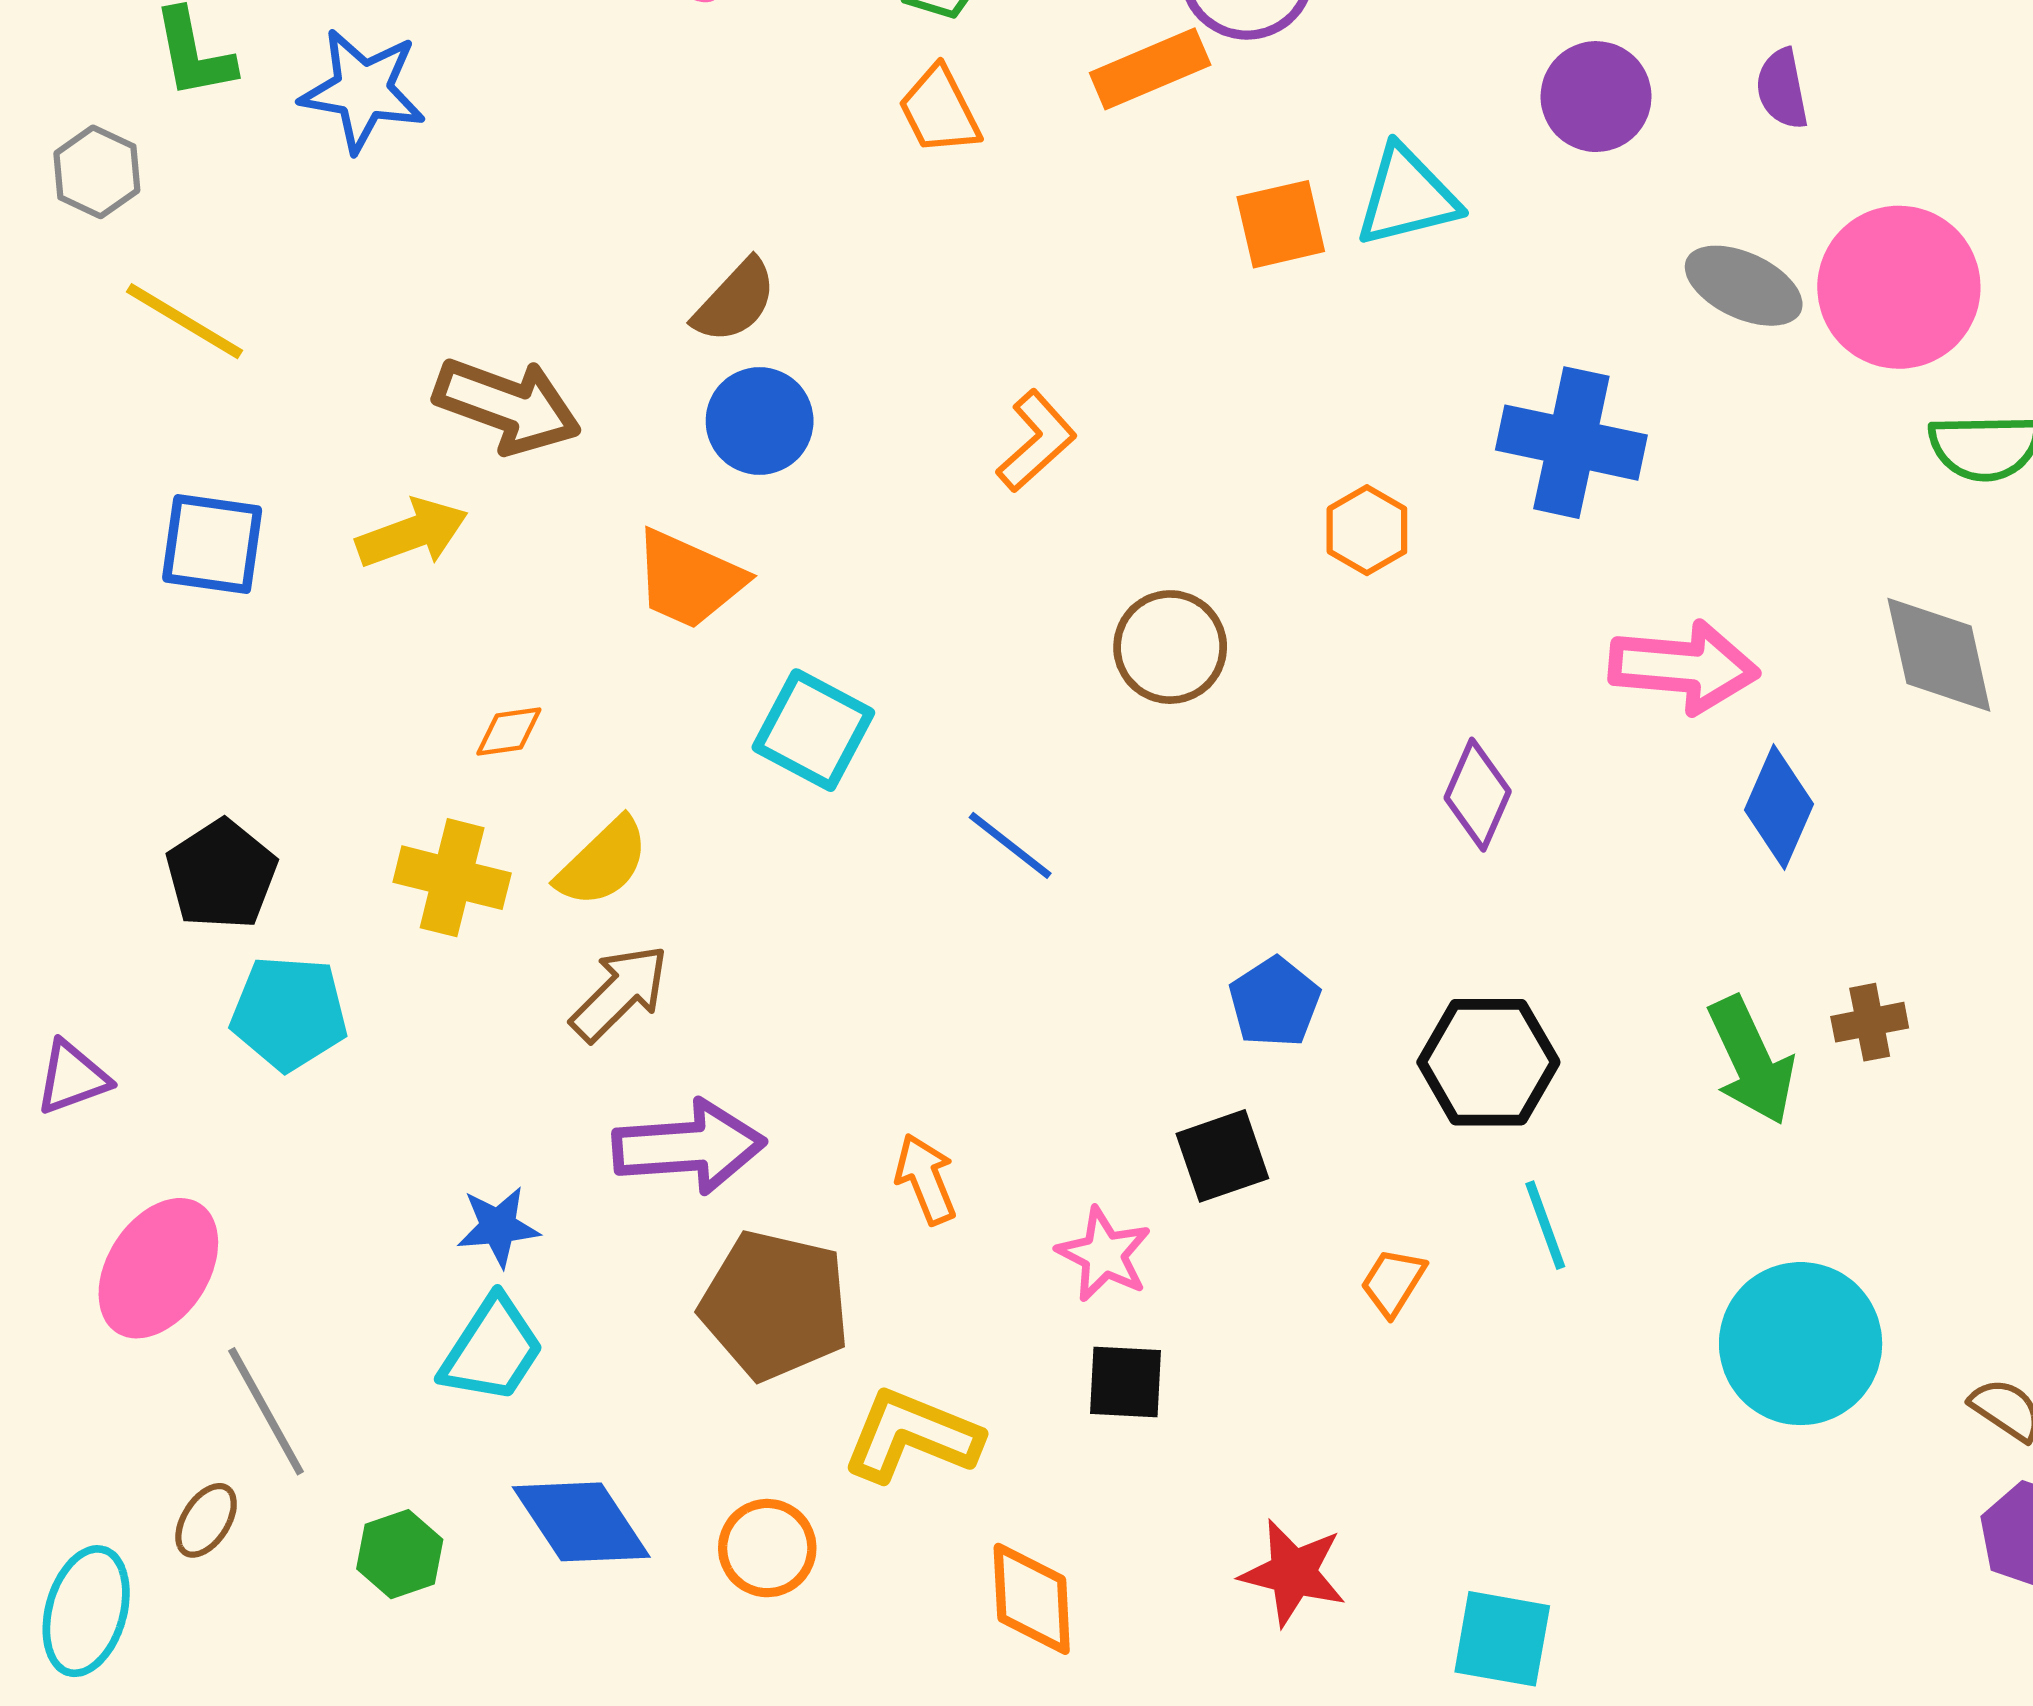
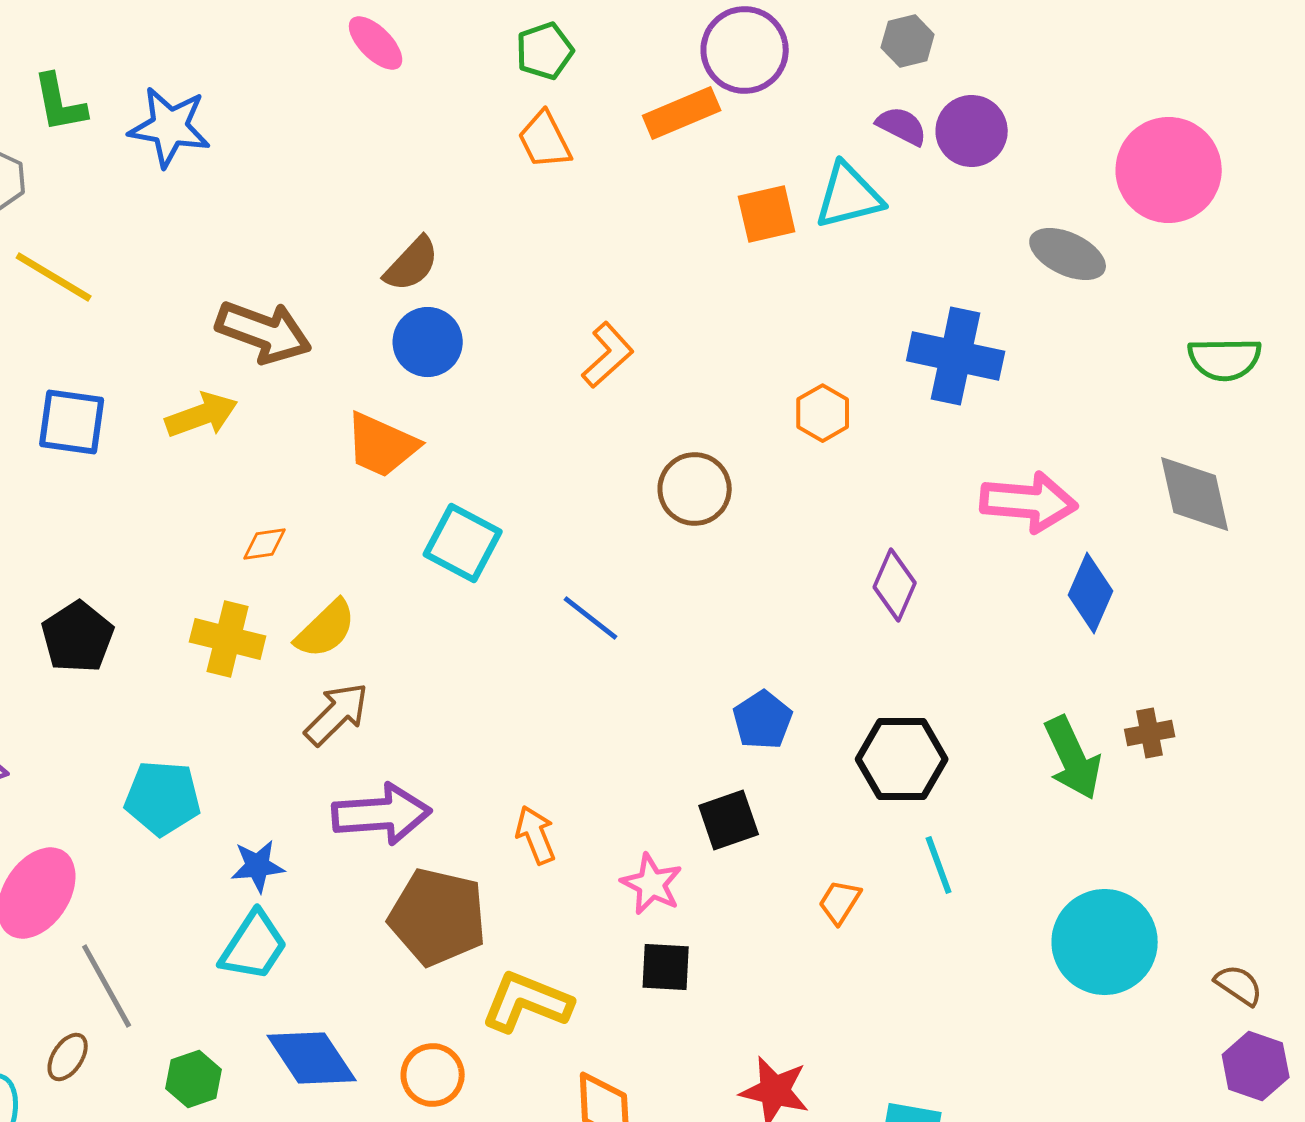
purple semicircle: (1782, 89) -> (902, 126), moved, turned 128
pink circle: (1899, 287) -> (1169, 170), moved
cyan pentagon: (289, 1013) -> (163, 798), moved

